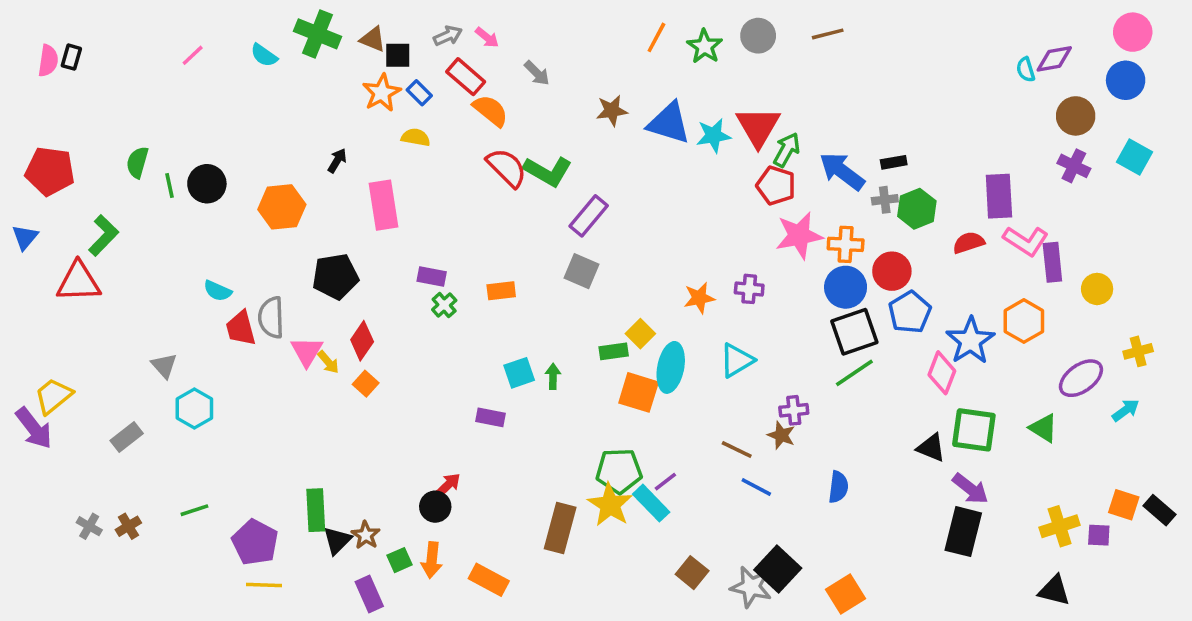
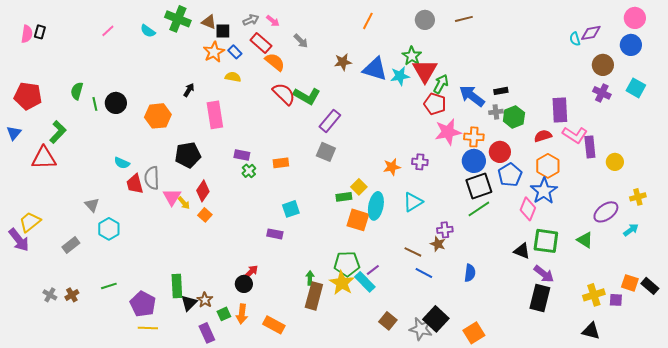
green star: (705, 46) -> (412, 56), moved
orange hexagon: (1024, 321) -> (548, 166), moved
green arrow: (553, 376) -> (310, 278), moved

